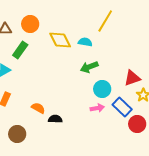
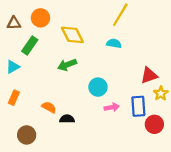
cyan semicircle: (85, 42) -> (114, 43), moved
green arrow: (89, 67) -> (67, 65), moved
cyan circle: (102, 89) -> (98, 87), moved
blue rectangle: (122, 107) -> (138, 106), turned 42

